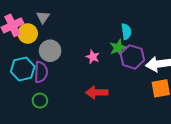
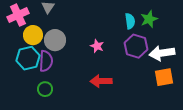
yellow circle: (28, 34) -> (33, 35), moved
green star: (118, 48) -> (149, 19), moved

